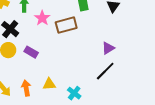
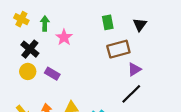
brown rectangle: (66, 25) -> (118, 49), moved

